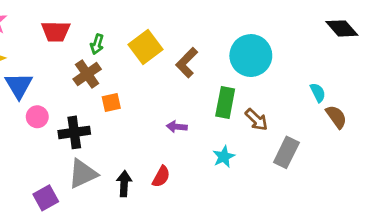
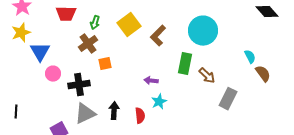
cyan star: (224, 157) -> (159, 102), moved
red semicircle: (161, 177) -> (140, 116), turned -35
black arrow: (124, 184) -> (114, 111), moved

